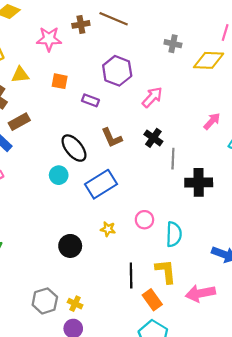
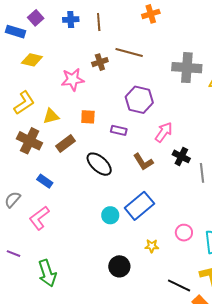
gray cross: (173, 44) -> (187, 68), size x1.8
pink arrow: (152, 97) -> (164, 132), moved
brown rectangle: (19, 122) -> (66, 143), moved
black ellipse: (74, 148) -> (99, 164), moved
cyan circle: (59, 175) -> (110, 215), moved
black line: (131, 276) -> (179, 285), turned -55

